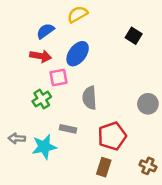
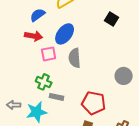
gray semicircle: (89, 98) -> (75, 58), moved
green cross: (42, 99) -> (44, 82), moved, turned -35
red pentagon: (112, 136) -> (94, 103), turned 30

